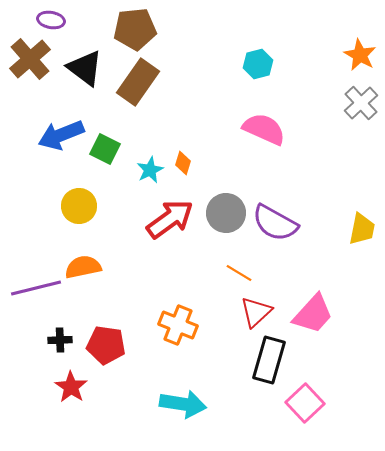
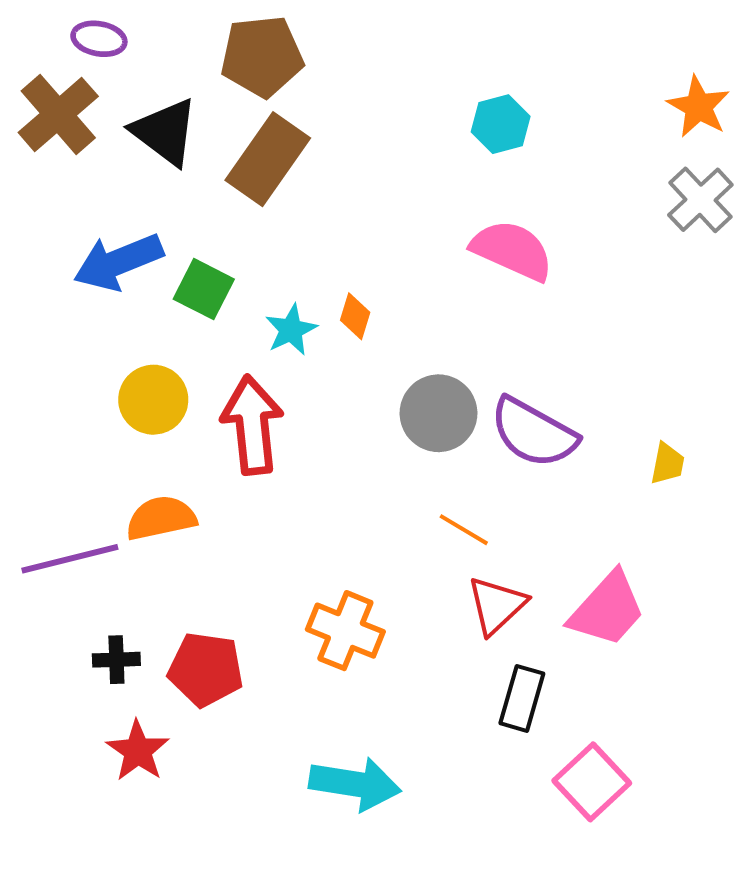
red arrow: (170, 219) -> (252, 425), moved, turned -60
yellow trapezoid: (362, 229) -> (667, 464), moved, size x0.7
black rectangle: (269, 360) -> (522, 698), size x0.7

